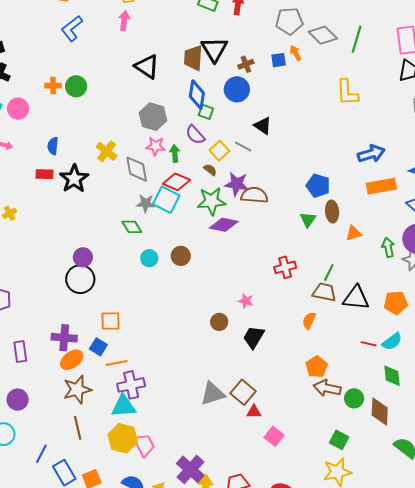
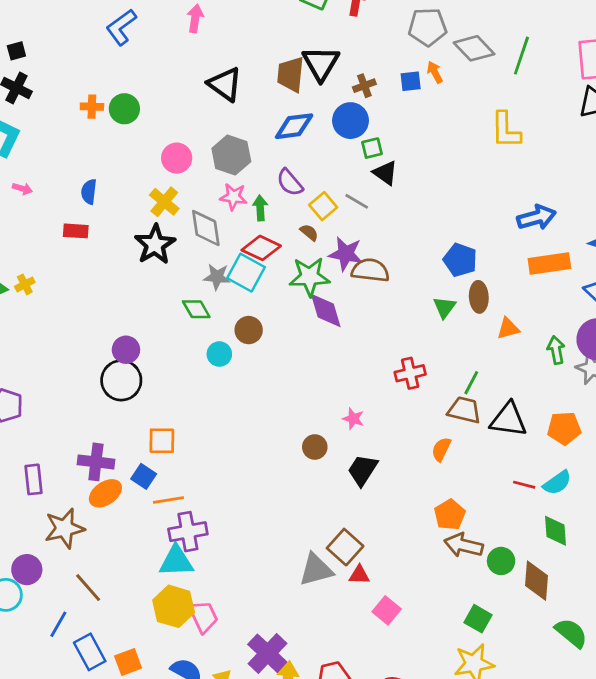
blue diamond: (197, 95) -> (294, 126), turned 72
pink circle: (18, 109) -> (177, 158), moved
green square: (206, 112) -> (372, 148), moved, turned -35
black star: (74, 179) -> (155, 244), moved
purple diamond: (224, 225) -> (326, 310), turned 60
brown circle: (181, 256) -> (249, 330), moved
brown star: (77, 390) -> (64, 528), moved
gray triangle: (213, 394) -> (316, 570), moved
purple circle: (18, 400) -> (27, 570), moved
brown line: (78, 428) -> (88, 588), moved, turned -30

